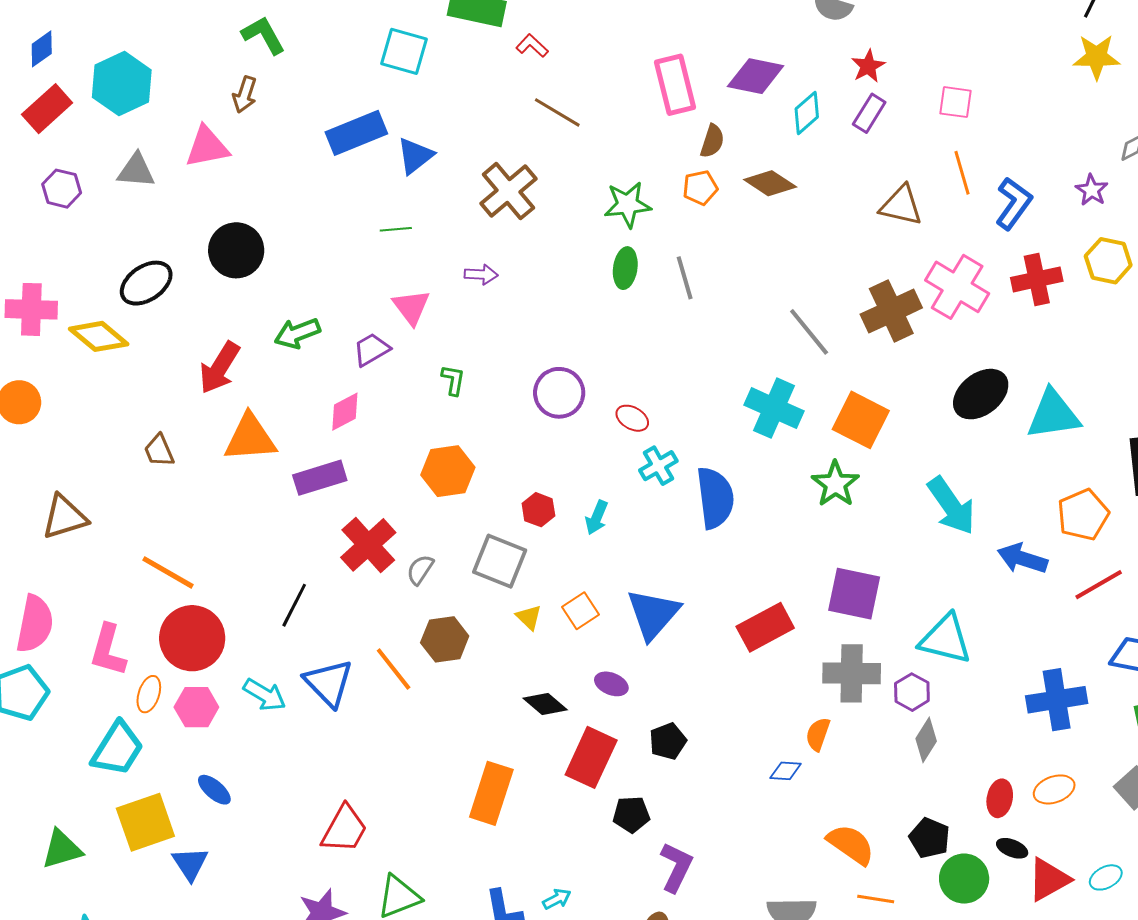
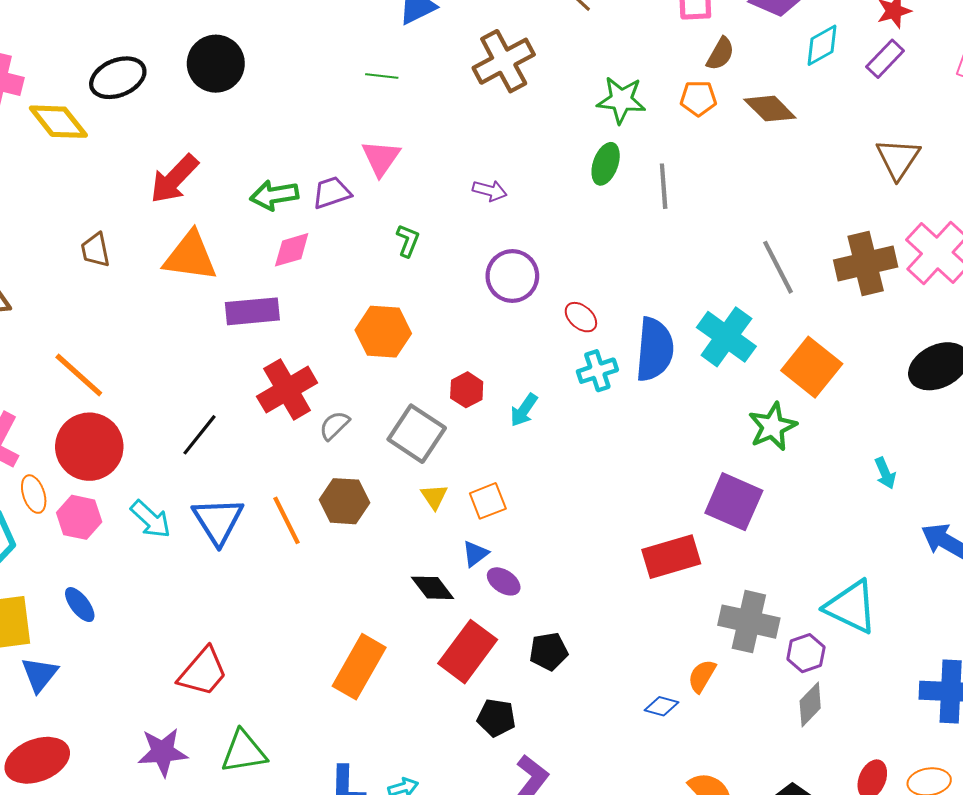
brown triangle: (901, 205) -> (898, 159), turned 39
purple arrow: (481, 274) -> (490, 191), moved
green arrow: (297, 333) -> (274, 195), moved
blue semicircle: (715, 498) -> (655, 349), moved
cyan arrow: (951, 506) -> (885, 473), size x0.5
purple square: (854, 594) -> (734, 502), moved
blue triangle: (653, 614) -> (475, 554), moved, size x0.5
orange ellipse: (149, 694) -> (34, 494), turned -48

